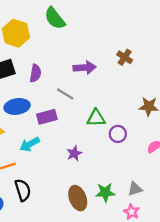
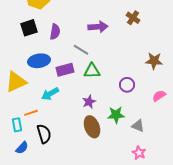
green triangle: (96, 118) -> (92, 71), moved
gray triangle: (135, 189) -> (138, 126), moved, turned 40
green star: (105, 192) -> (116, 115), moved
brown ellipse: (78, 198) -> (92, 127), moved

